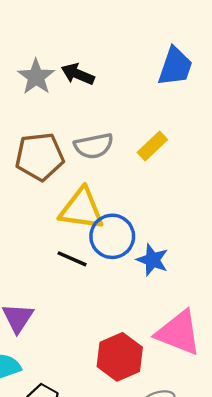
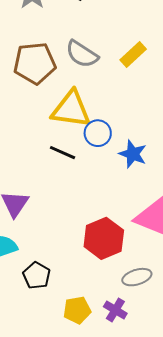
gray semicircle: (94, 146) -> (82, 54), turned 44
blue circle: (112, 236) -> (98, 133), size x0.7

